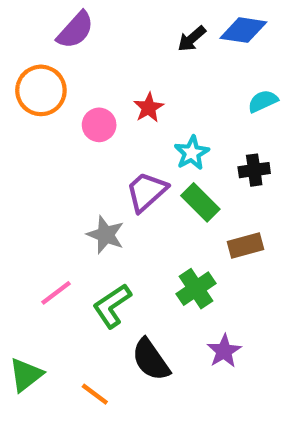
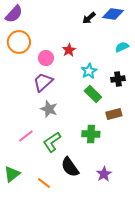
purple semicircle: (75, 30) -> (14, 14), moved
purple trapezoid: (146, 192) -> (43, 82), moved
green cross: (196, 289) -> (91, 134), turned 36
purple star: (224, 351) -> (104, 174), moved

